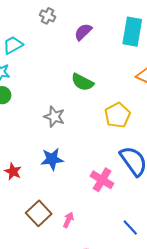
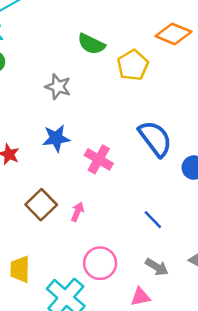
yellow pentagon: (117, 115) -> (133, 65), moved
pink cross: (102, 180) -> (99, 159), moved

